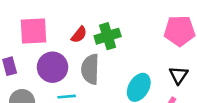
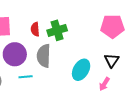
red semicircle: (79, 35) -> (35, 29), turned 136

